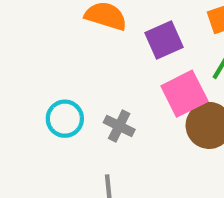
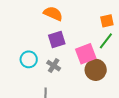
purple square: (164, 40) -> (57, 40), moved

